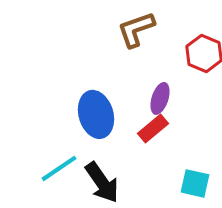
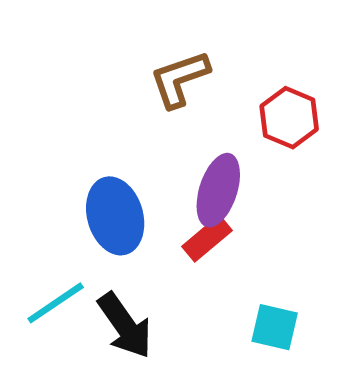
purple ellipse: (160, 98) -> (218, 190), size x1.4

